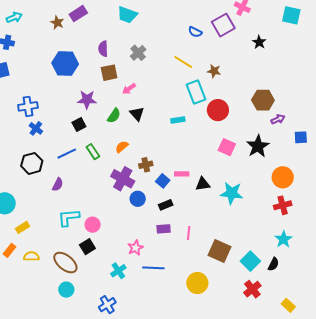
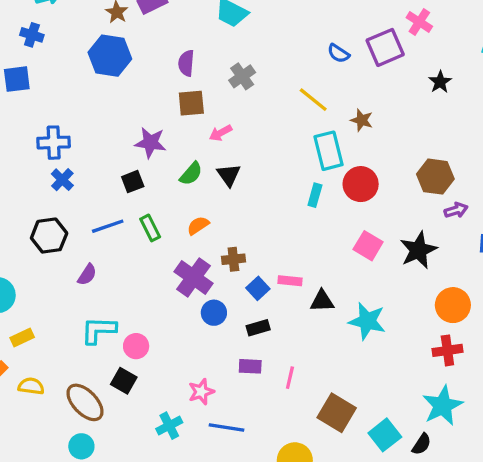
blue hexagon: (65, 64) -> (110, 56), moved
cyan rectangle: (178, 120) -> (315, 195), moved, turned -72
cyan star: (283, 239) -> (443, 406), size x1.4
black square: (87, 247) -> (124, 381), turned -35

